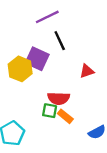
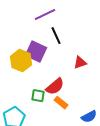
red semicircle: (59, 98) -> (55, 87), turned -42
green square: (50, 111) -> (38, 96), moved

